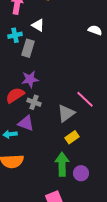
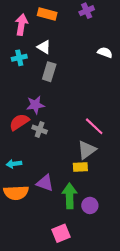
gray rectangle: (28, 48) -> (49, 72), moved
gray triangle: (66, 113) -> (87, 150), moved
purple triangle: (26, 123) -> (45, 183), moved
yellow rectangle: (72, 137) -> (80, 167), turned 32

